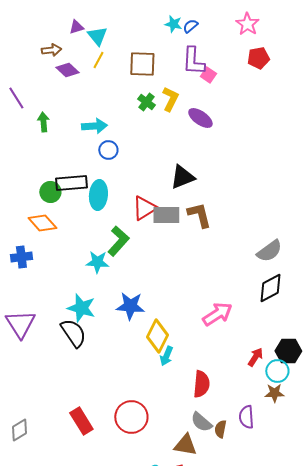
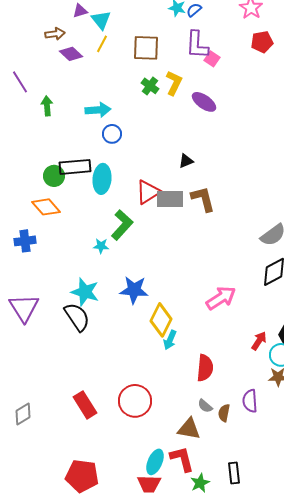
black triangle: (182, 177) -> (186, 161), size x0.6
cyan star: (97, 262) -> (101, 246), size x0.7
gray semicircle: (201, 422) -> (205, 406), size x0.7

